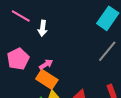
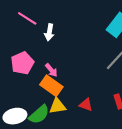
pink arrow: (46, 64) -> (51, 70), turned 80

